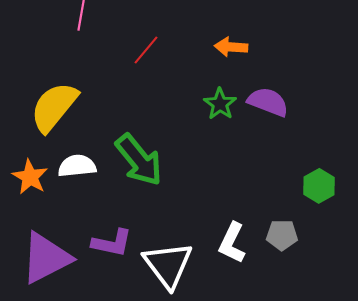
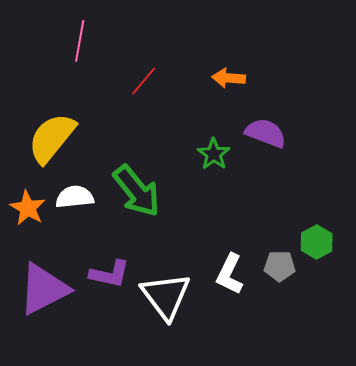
green star: (220, 104) -> (214, 154), moved
green hexagon: (319, 186) -> (317, 242), moved

